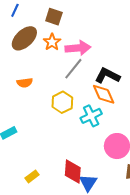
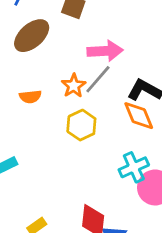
orange star: (52, 42) -> (74, 86), moved
cyan cross: (91, 116) -> (134, 167), moved

